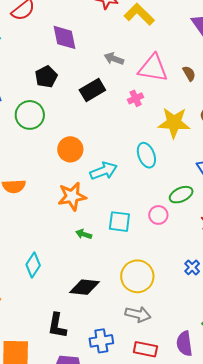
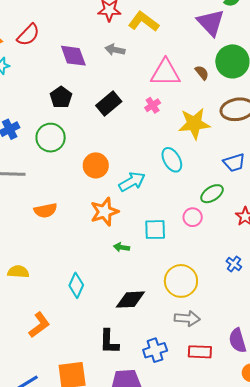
gray arrow: (114, 59) -> (115, 50), moved

